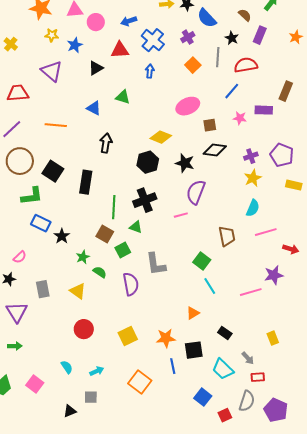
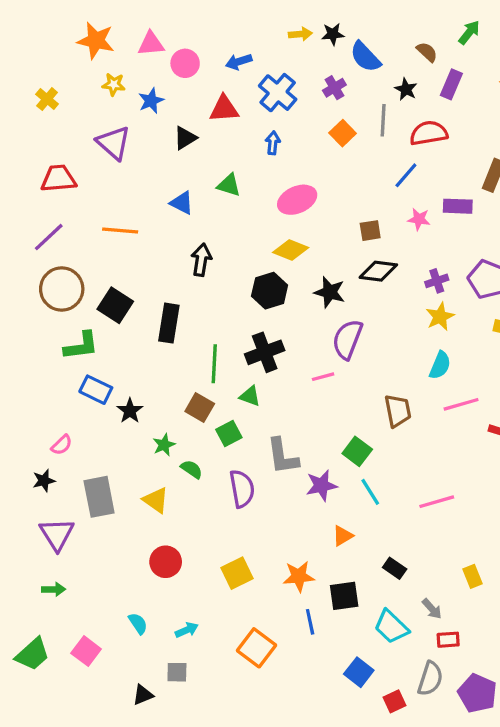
pink ellipse: (188, 106) -> (297, 200), moved
purple star: (274, 275) -> (321, 485), moved
gray rectangle: (43, 289) -> (99, 497), size x1.4

